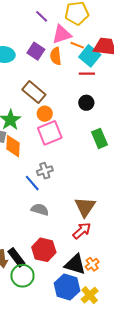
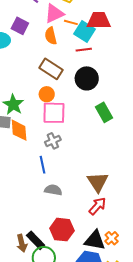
purple square: (36, 51) -> (20, 26), moved
brown rectangle: (34, 92) -> (51, 69), moved
black circle: (86, 103) -> (87, 78), size x1.5
pink square: (50, 133) -> (54, 113), turned 30
gray cross: (45, 171) -> (53, 141), moved
blue line: (32, 183) -> (42, 165), turned 36

